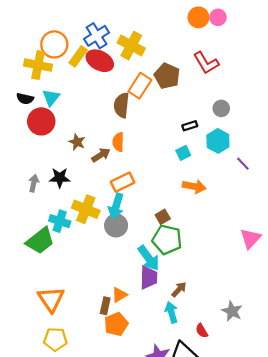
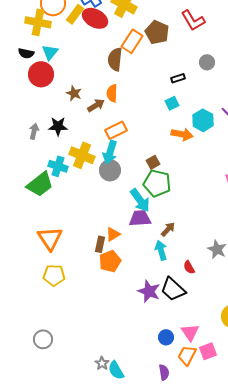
cyan hexagon: (218, 141) -> (203, 120), moved
purple trapezoid: (149, 278) -> (140, 218), turned -95

